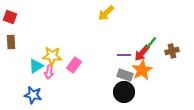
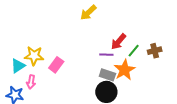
green line: (151, 43) -> (134, 51), moved
red arrow: (142, 53) -> (118, 42), moved
pink arrow: (49, 72) -> (31, 82), moved

